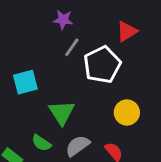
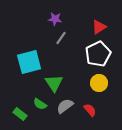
white pentagon: (102, 65) -> (98, 54), moved
cyan square: (25, 82) -> (29, 62), size x1.4

